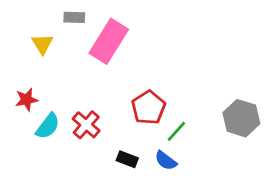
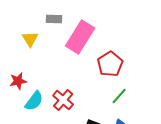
red pentagon: (148, 108) -> (110, 64), moved
green line: (176, 131) -> (119, 96), moved

